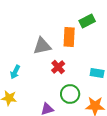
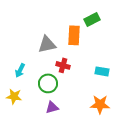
red cross: (58, 67) -> (63, 65), turned -32
green circle: (70, 94) -> (48, 83), moved

